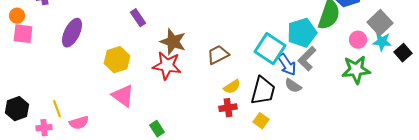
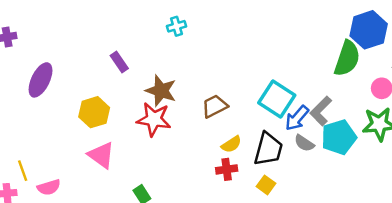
cyan pentagon: (302, 33) -> (339, 137), moved
blue arrow: (287, 65) -> (297, 118), turned 75

